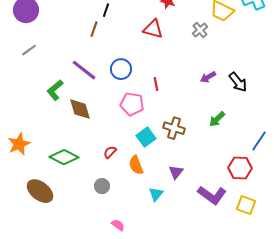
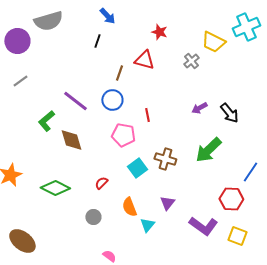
brown line: (94, 29) -> (119, 73), moved
green arrow: (217, 119) -> (208, 150), size x1.6
orange semicircle: (136, 165) -> (129, 207), moved
brown ellipse: (40, 191) -> (22, 241), moved

